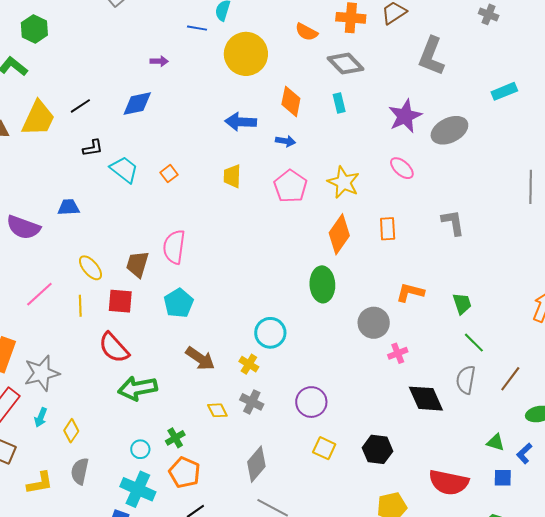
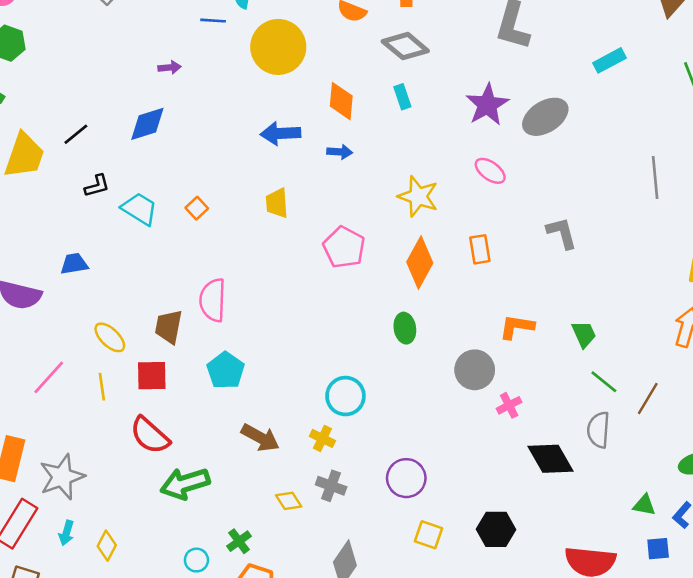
pink pentagon: (290, 186) -> (344, 247), moved
green ellipse: (322, 284) -> (405, 328), size x0.7
brown line: (510, 379) -> (648, 398), moved

